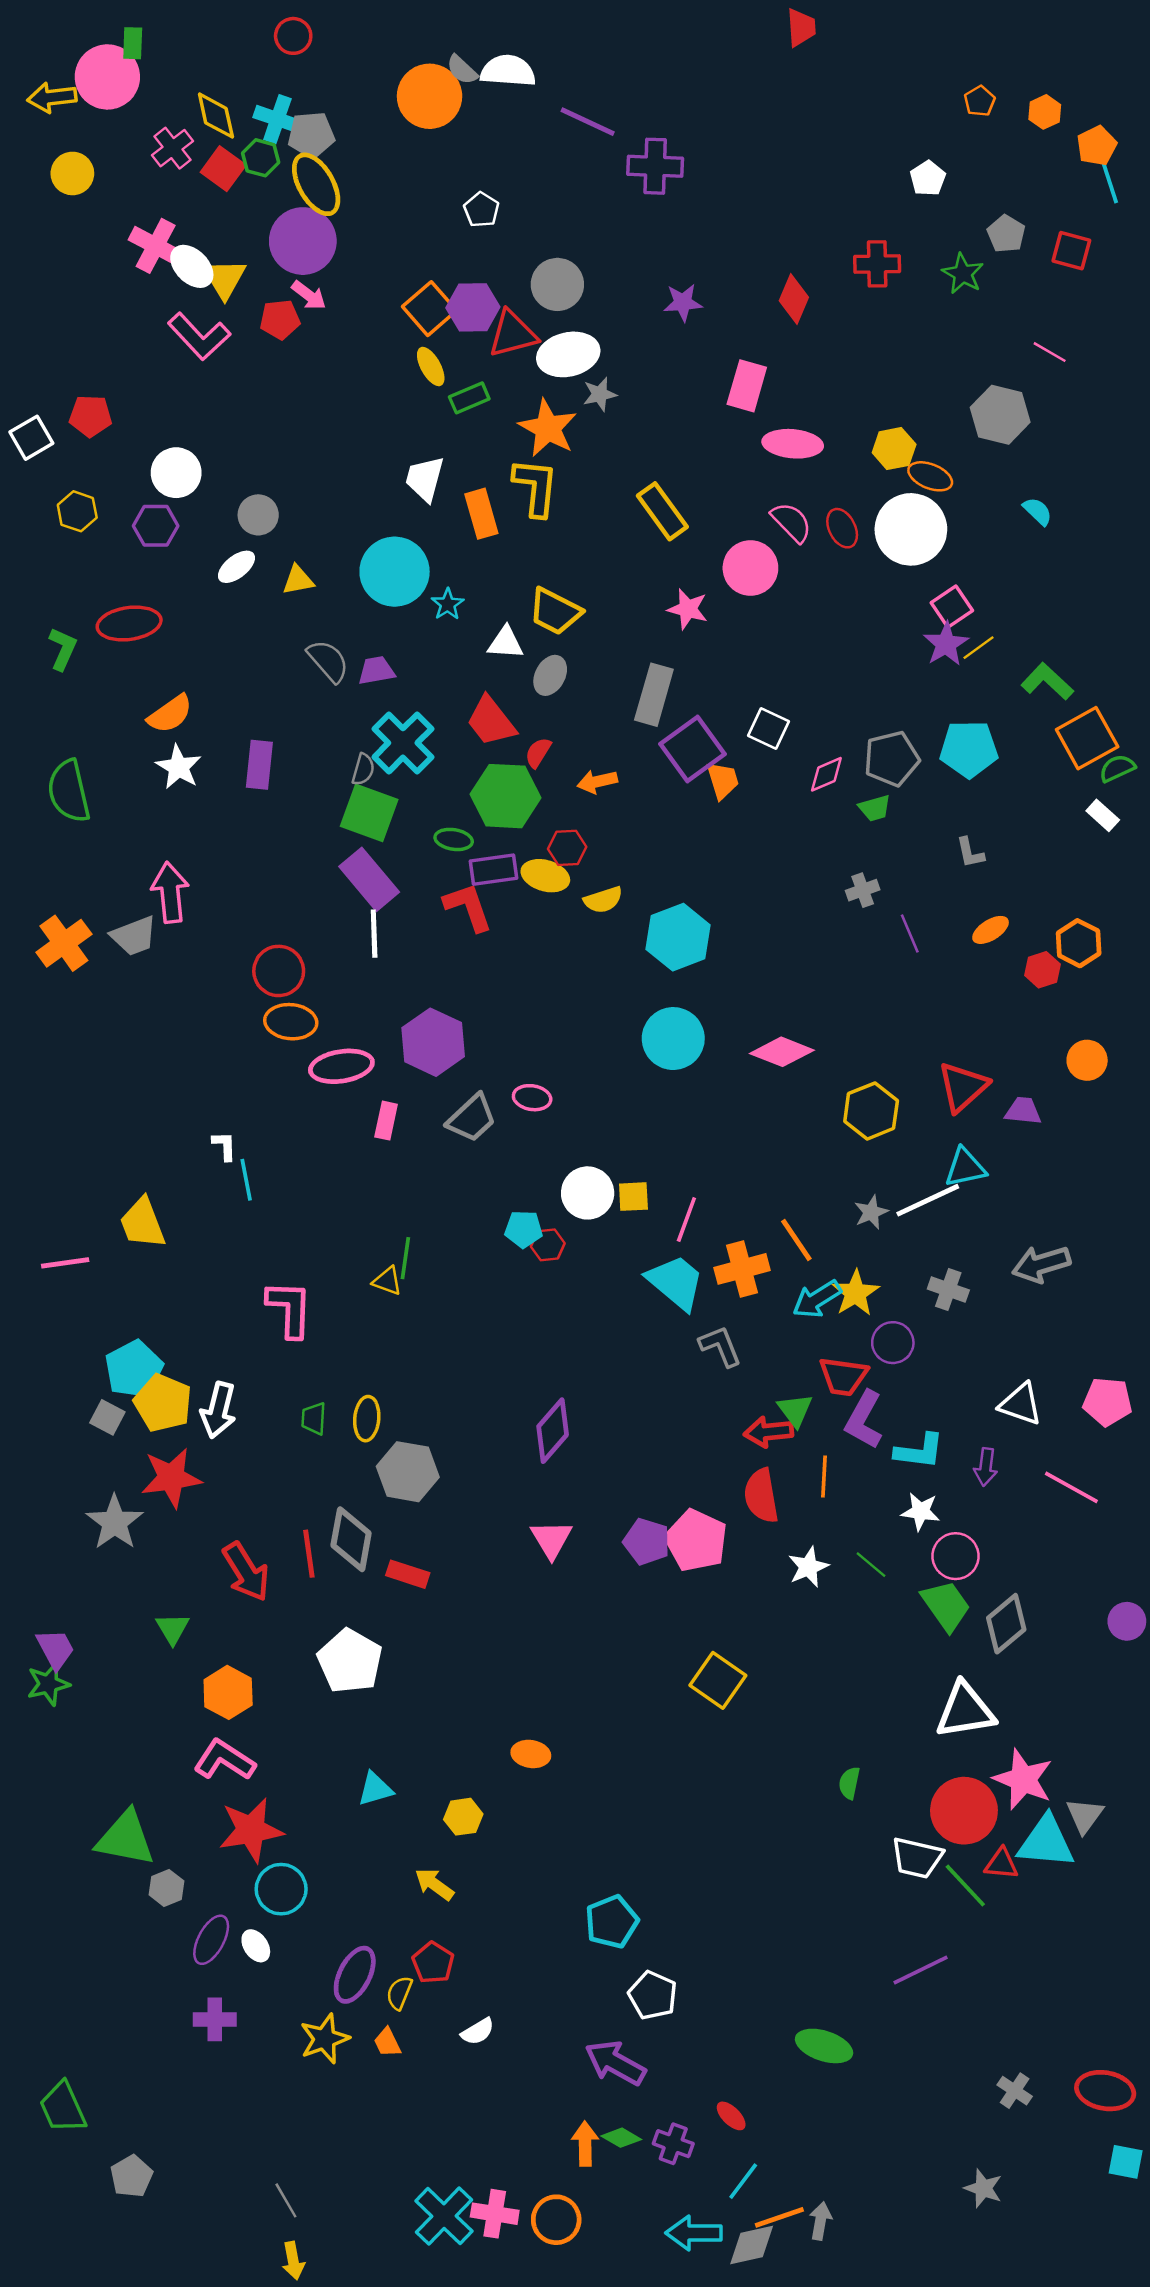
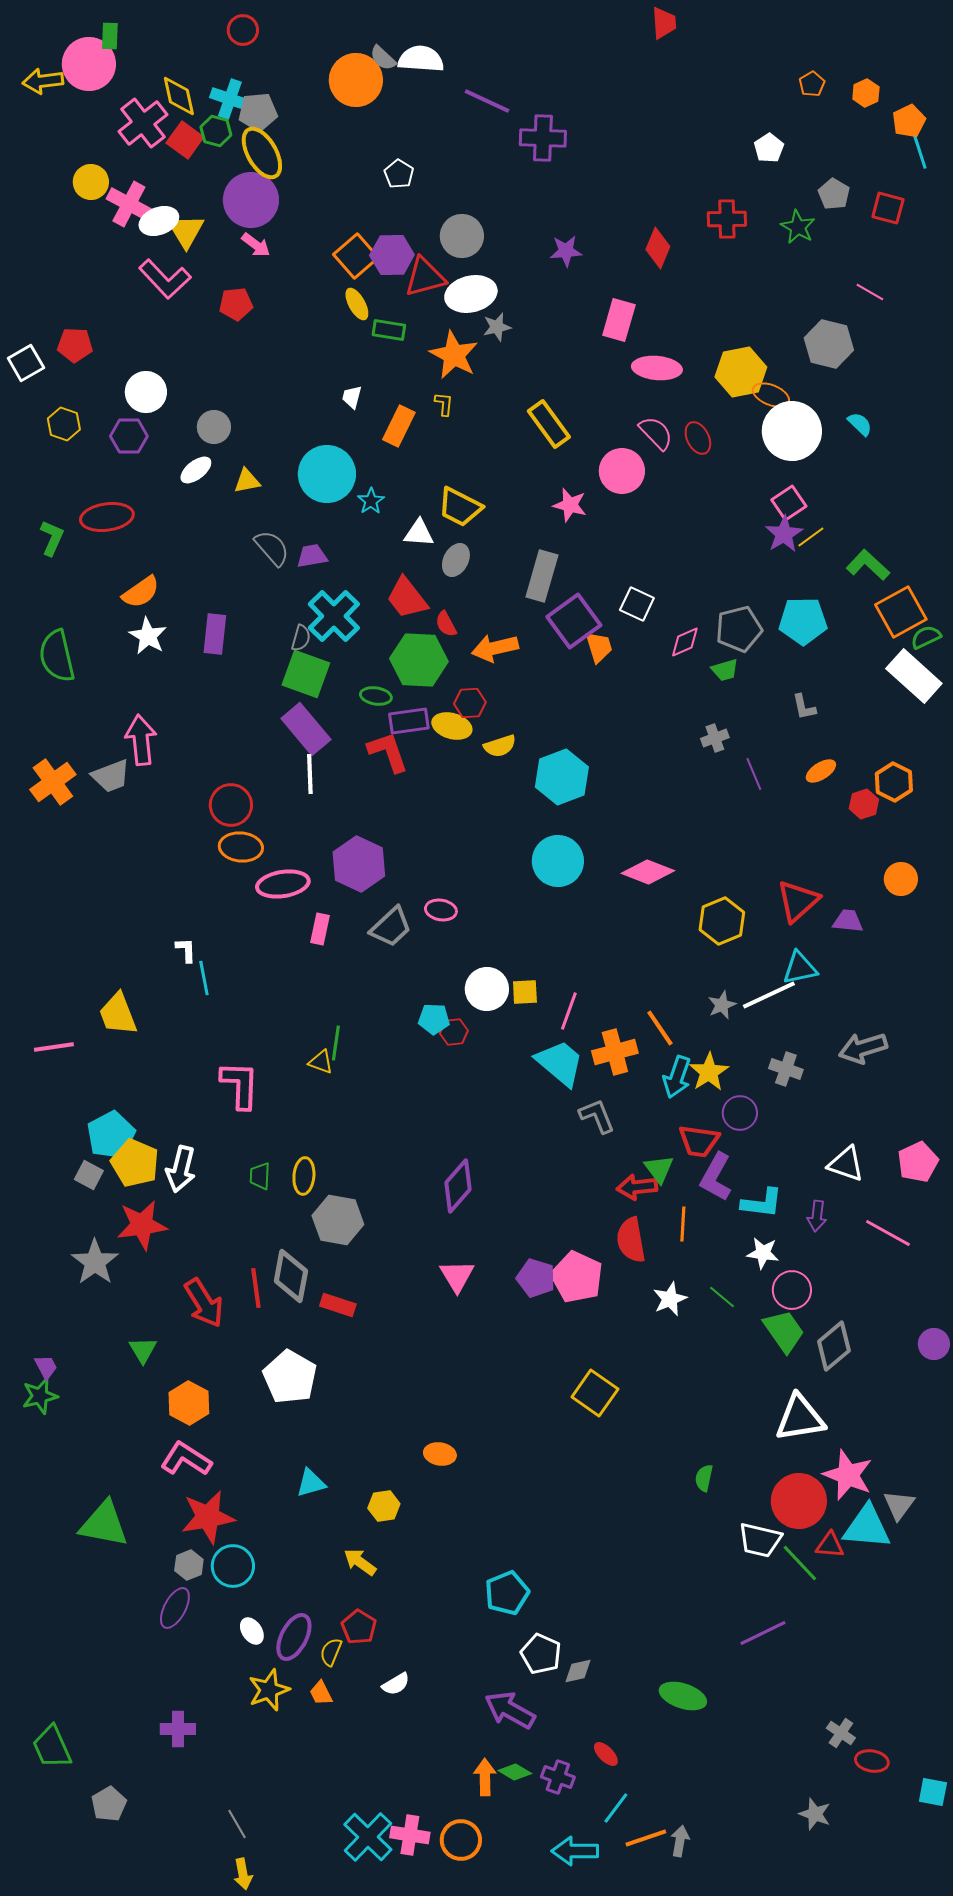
pink cross: (173, 148) -> (143, 123), size x1.4
yellow circle: (72, 173) -> (91, 182), moved
white ellipse: (192, 266) -> (159, 221), turned -66
red pentagon: (280, 319) -> (236, 304), moved
green rectangle: (469, 398) -> (389, 330), turned 32
yellow hexagon: (894, 449) -> (741, 372), size x1.4
white trapezoid: (425, 479) -> (352, 397), size x0.6
yellow L-shape: (536, 487) -> (444, 404), size x0.5
orange rectangle: (481, 514) -> (399, 426), turned 42
white circle: (911, 529) -> (792, 431), moved
red semicircle: (538, 753) -> (446, 624), turned -60
orange arrow: (597, 782) -> (495, 648), size x1.4
white rectangle: (1103, 815) -> (914, 676), size x2.0
cyan arrow: (817, 1299) -> (677, 1077), turned -39
pink pentagon: (1108, 1402) -> (918, 1162), turned -30
purple trapezoid: (55, 1649) -> (46, 1367), size x0.7
gray hexagon: (166, 1888) -> (189, 1565), moved
white ellipse: (256, 1946) -> (252, 1631), moved
purple cross: (215, 2019) -> (178, 1729), moved
red ellipse: (1105, 2091) -> (872, 1761), moved, size x0.7
gray diamond: (752, 2245) -> (578, 1671), moved, size x0.7

